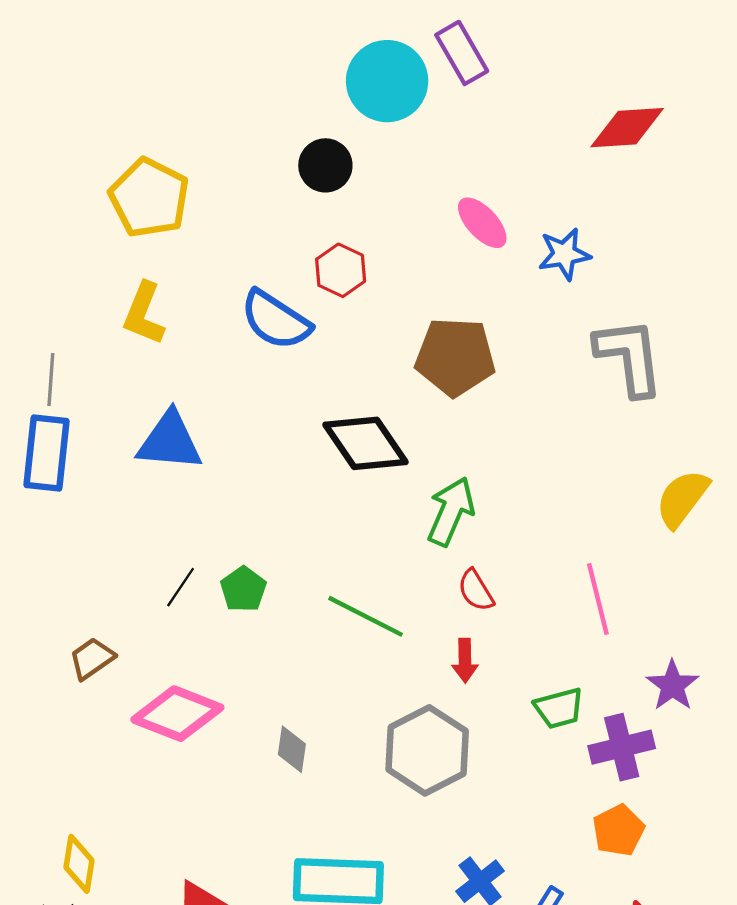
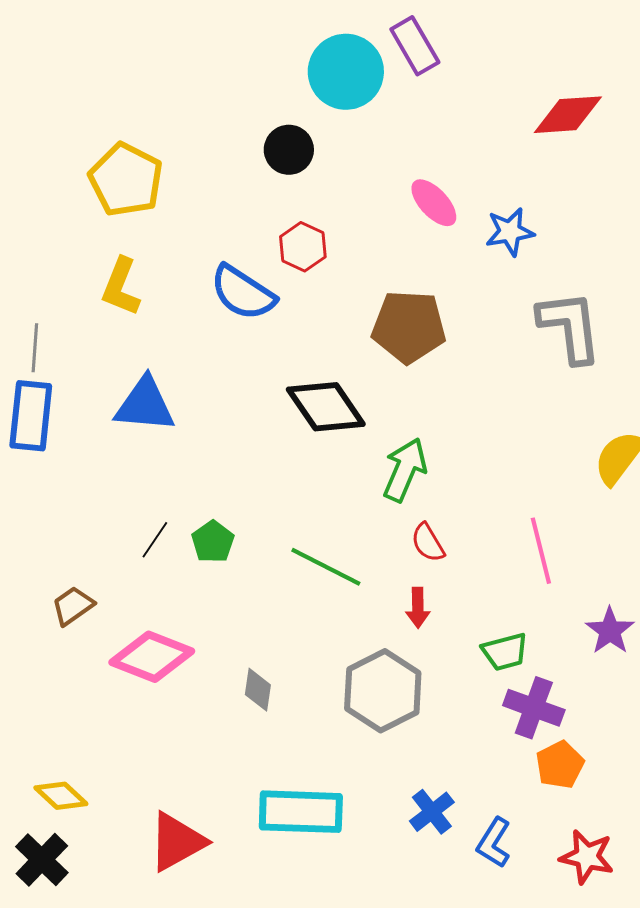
purple cross: (622, 747) -> (534, 708), moved, turned 34
yellow diamond: (79, 864) -> (61, 796), turned -56

